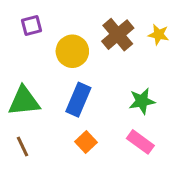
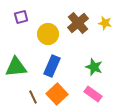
green star: (142, 101) -> (94, 67), turned 30
orange square: (86, 142) -> (57, 94), size x1.5
brown line: (22, 147) -> (33, 97), moved

